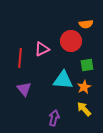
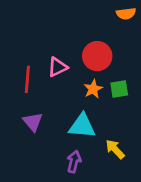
orange semicircle: (86, 24) -> (126, 14), moved
cyan triangle: (63, 80) -> (82, 126), moved
orange star: (84, 87) -> (93, 89), moved

